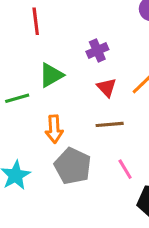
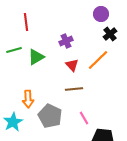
green line: (17, 98) -> (14, 50), moved
orange arrow: (54, 129) -> (28, 99), moved

